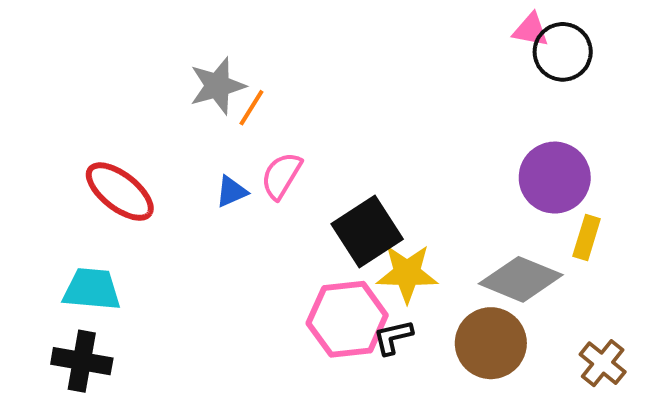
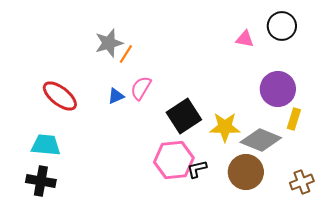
pink triangle: (531, 30) -> (245, 39), moved
yellow star: (407, 273) -> (225, 127), moved
brown cross: (603, 363) -> (302, 182), turned 30

